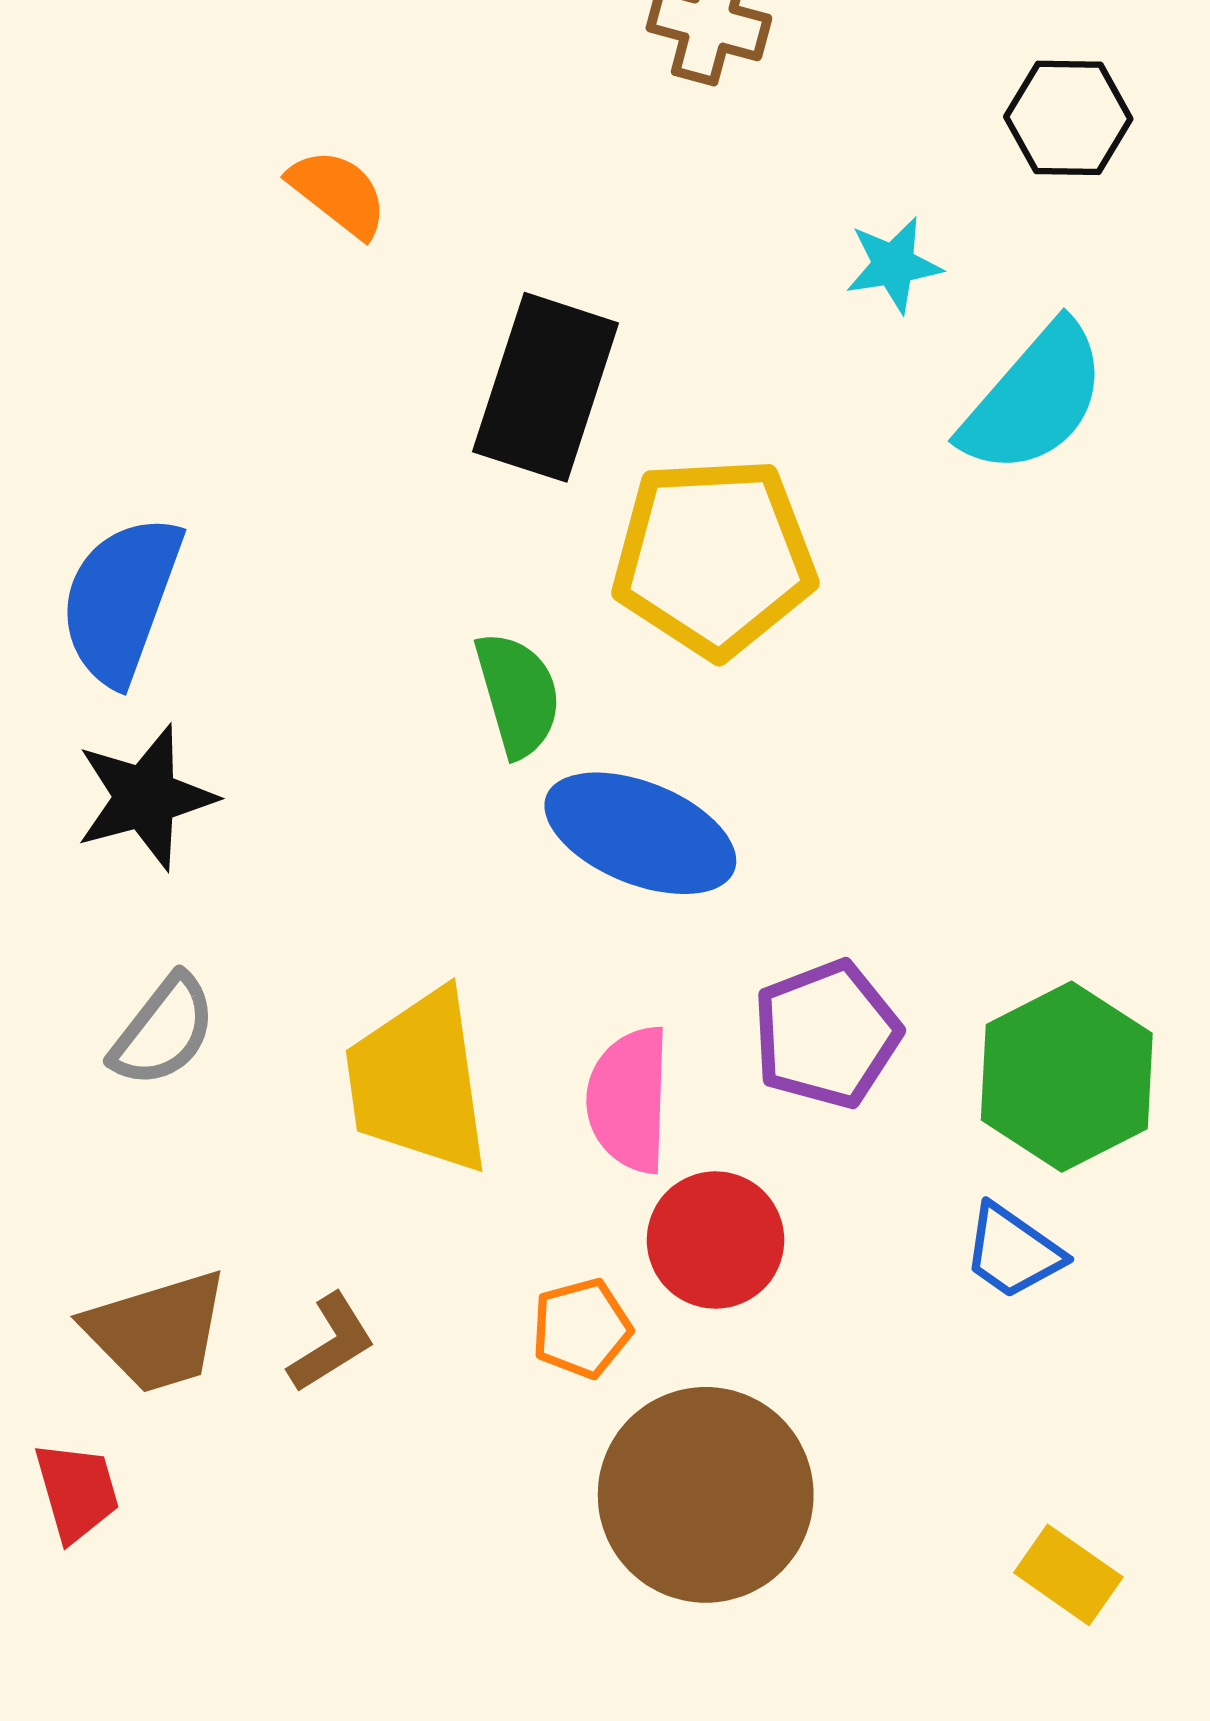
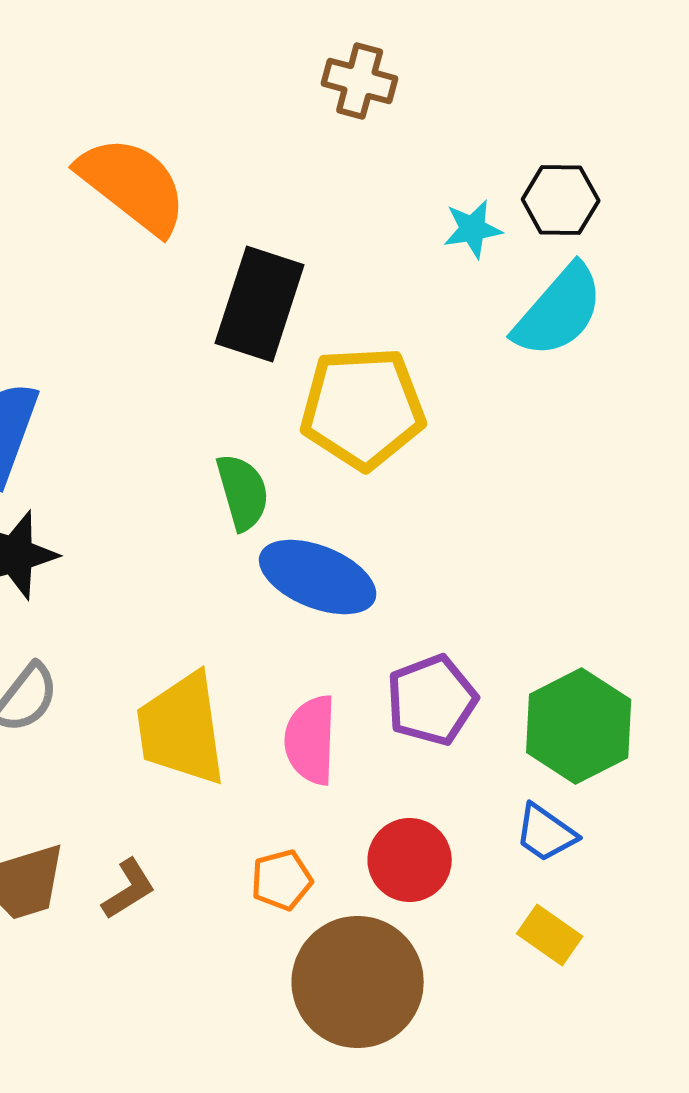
black hexagon: (1068, 118) -> (561, 200), moved
orange semicircle: (338, 193) -> (133, 185), size x1.8
red circle: (715, 1240) -> (410, 860), moved
yellow rectangle: (1068, 1575) -> (550, 935), moved

